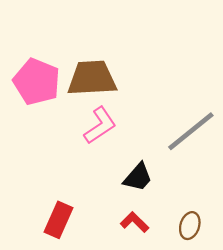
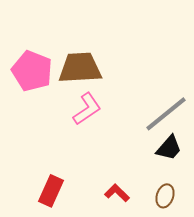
black trapezoid: (138, 177) -> (169, 148), moved

